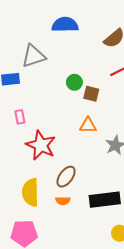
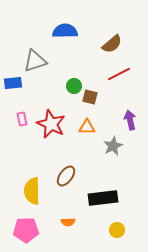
red star: (41, 145) -> (51, 124), moved
orange semicircle: (63, 201) -> (68, 222), moved

